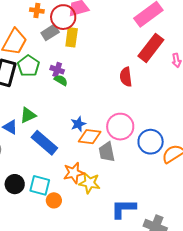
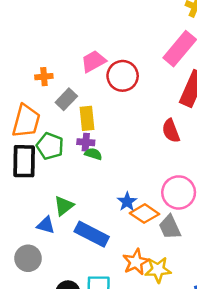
red circle: (63, 17) -> (123, 76), moved
yellow rectangle: (72, 37) -> (87, 118), moved
orange diamond: (90, 137) -> (145, 214), turned 40

